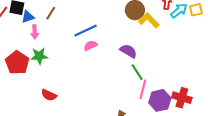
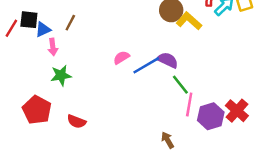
blue line: (86, 31) -> (146, 65), moved
red pentagon: (17, 63) -> (37, 110), moved
red cross: (182, 98) -> (237, 111), turned 30

